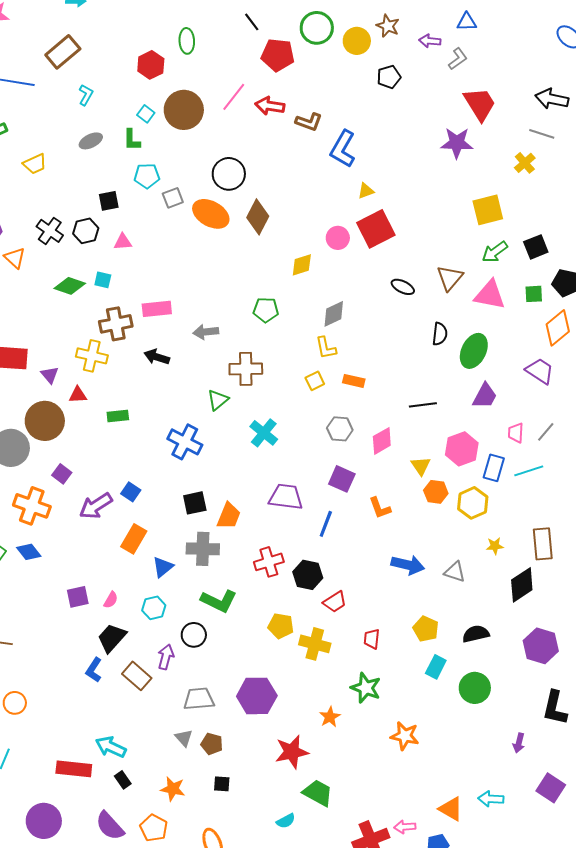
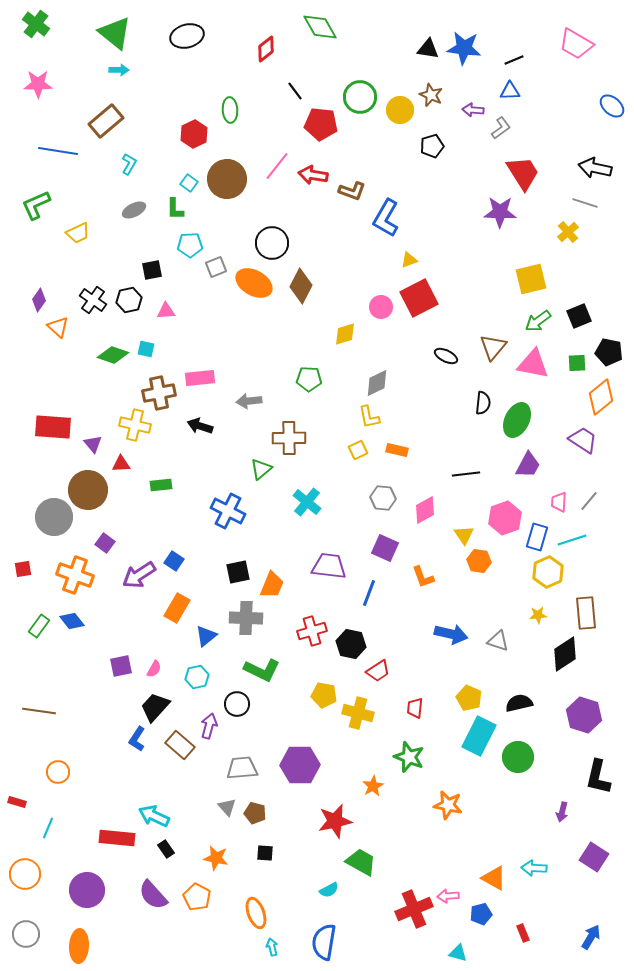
yellow hexagon: (473, 503) -> (548, 572), moved
cyan rectangle: (436, 667) -> (479, 736), size x1.6

